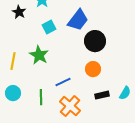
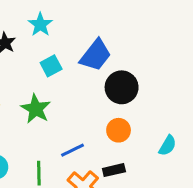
cyan semicircle: (125, 93) -> (168, 146), moved
black rectangle: (102, 95) -> (114, 170), moved

